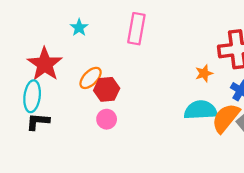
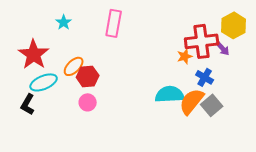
orange star: (204, 73) -> (185, 56), moved
cyan ellipse: (32, 96) -> (44, 82), moved, turned 60
black L-shape: (38, 121) -> (28, 104), turned -65

